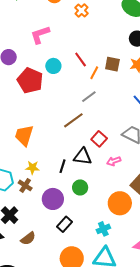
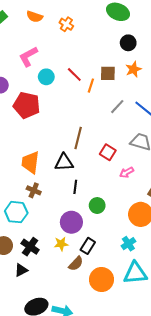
cyan circle: (53, 66) -> (46, 77), moved
gray line: (89, 97) -> (117, 107), moved
brown line: (73, 120) -> (78, 138), turned -30
black triangle: (83, 157) -> (64, 162), moved
yellow star: (32, 168) -> (61, 244), moved
brown cross: (25, 185) -> (34, 190), moved
brown semicircle: (28, 239) -> (76, 264), moved

